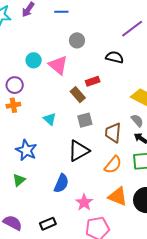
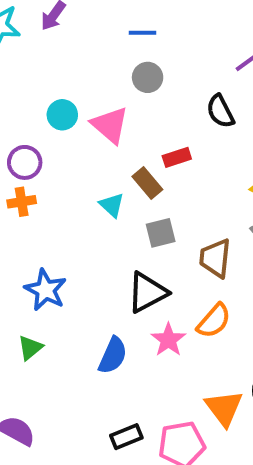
blue line: (61, 12) -> (142, 33), moved
black semicircle: (115, 57) -> (220, 111), turned -132
cyan triangle: (50, 119) -> (112, 205), moved
orange triangle: (118, 196) -> (224, 408), moved, turned 30
pink star: (84, 202) -> (168, 340), moved
black rectangle: (48, 224) -> (126, 437), moved

